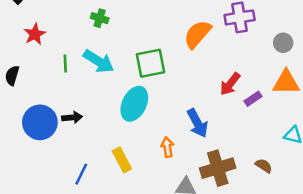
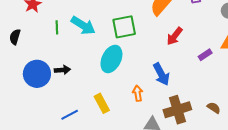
red arrow: (230, 84) -> (175, 36), moved
blue line: (81, 174) -> (70, 115), turned 36

